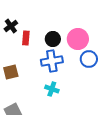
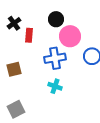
black circle: (53, 39) -> (56, 19), moved
pink circle: (78, 39) -> (70, 36), moved

